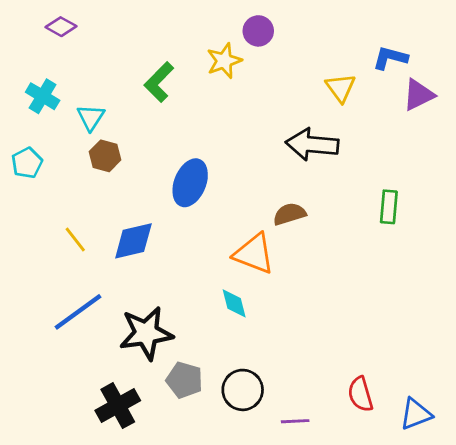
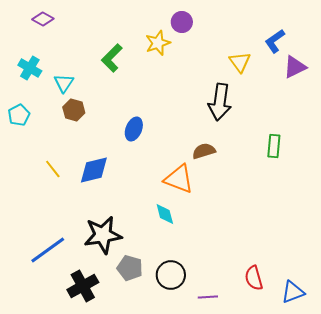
blue L-shape: (390, 58) -> (275, 41), turned -50
black arrow: (312, 144) -> (220, 102), turned -87
blue ellipse: (190, 183) -> (134, 129), size x0.7
blue line: (78, 312) -> (48, 250), moved

